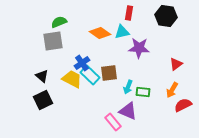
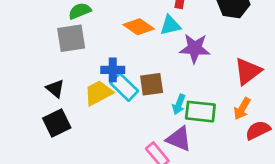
blue cross: (82, 63) -> (113, 70), turned 35
red triangle: (176, 64) -> (248, 71), size x1.5
yellow trapezoid: (72, 79) -> (98, 93), turned -55
green rectangle: (143, 92) -> (200, 112), size x1.5

